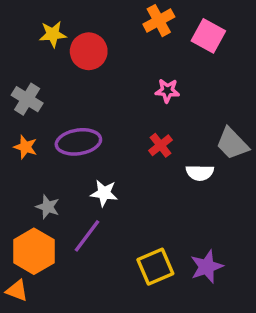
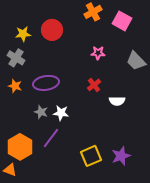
yellow star: (53, 34) -> (23, 34), moved
gray trapezoid: (232, 144) -> (136, 61), moved
gray star: (48, 207) -> (41, 112), moved

